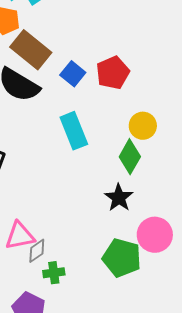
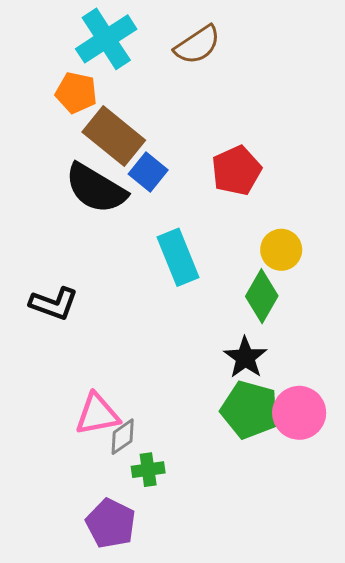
blue square: (73, 74) -> (148, 172), moved
green pentagon: (122, 258) -> (250, 410), moved

